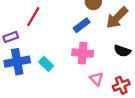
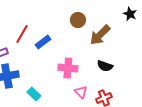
blue rectangle: (82, 25) -> (43, 42), moved
cyan rectangle: (46, 64) -> (34, 94), moved

